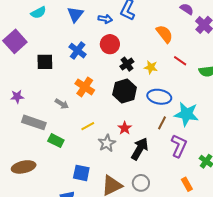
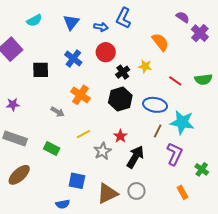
red line: (180, 61) -> (175, 81), moved
yellow star: (151, 67) -> (145, 66), moved
gray rectangle: (34, 122) -> (15, 139), moved
brown ellipse: (24, 167) -> (19, 175), turned -30

